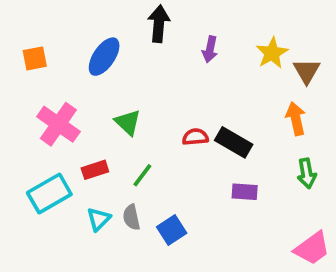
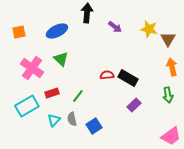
purple arrow: (210, 49) -> (115, 27), turned -64
yellow star: (272, 53) -> (149, 29), turned -30
blue ellipse: (104, 57) -> (57, 31), turned 30
orange arrow: (296, 119) -> (172, 67), moved
green triangle: (128, 122) -> (61, 59), moved
purple rectangle: (245, 192) -> (134, 105), turned -48

